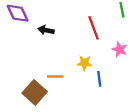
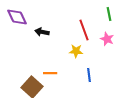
pink star: (120, 49) -> (107, 39), moved
yellow star: (85, 63) -> (76, 51), moved

